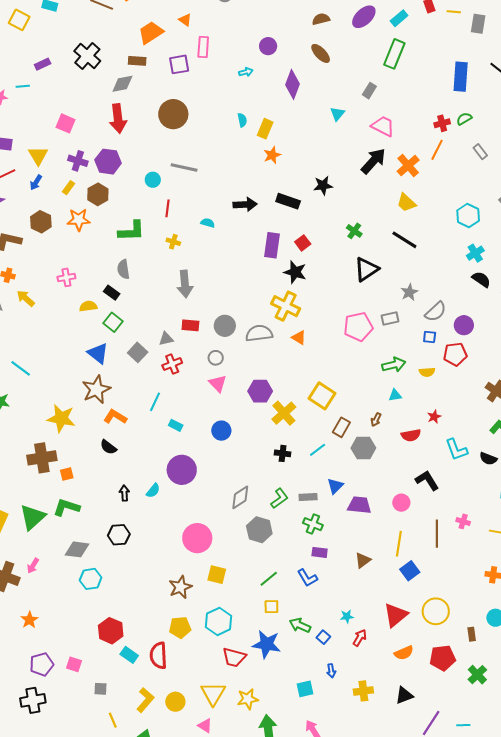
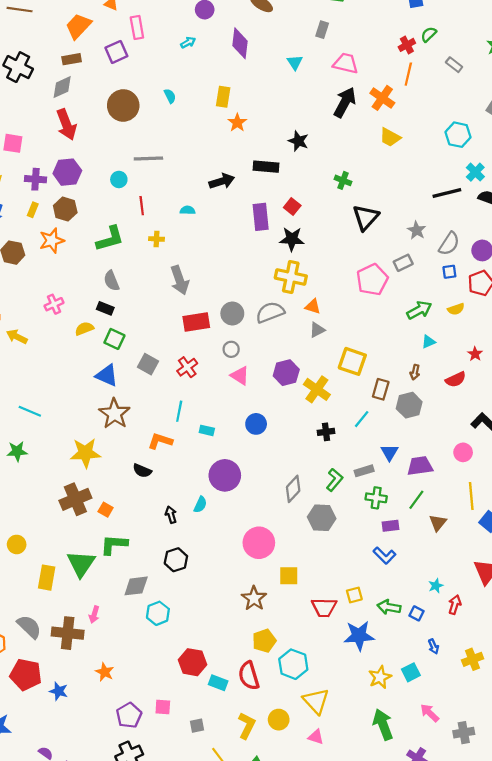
cyan semicircle: (242, 120) -> (170, 96), moved
black star: (323, 185) -> (298, 141), turned -30
black line: (404, 240) -> (447, 193), moved, turned -32
red rectangle: (190, 325) -> (196, 322), size x1.4
gray triangle: (166, 339) -> (317, 330), moved
orange L-shape: (115, 417) -> (160, 441), moved
orange square: (67, 474) -> (106, 510), turned -32
green line: (269, 579) -> (416, 500), moved
cyan hexagon: (218, 621) -> (293, 664), moved
red trapezoid: (234, 657) -> (324, 607), moved
yellow star: (248, 699) -> (380, 677), moved

